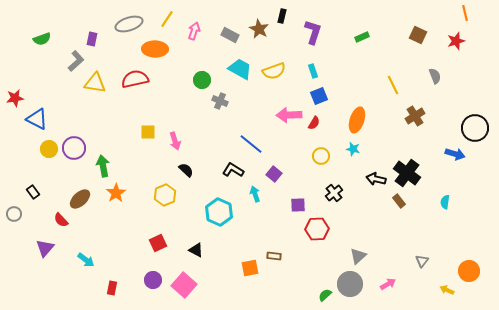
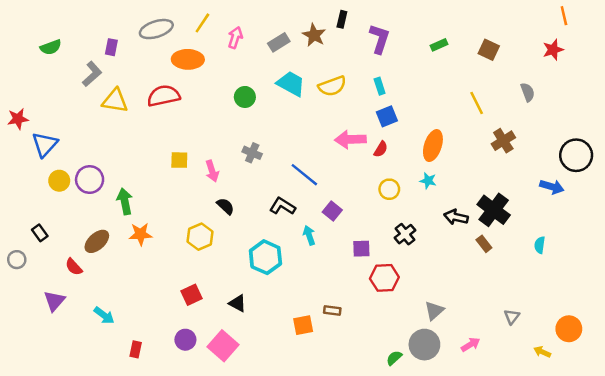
gray rectangle: (230, 35) -> (279, 42), turned -60
brown square: (418, 35) -> (489, 50), moved
gray cross: (220, 101) -> (252, 153), moved
blue triangle: (37, 119) -> (45, 144), turned 45
orange star: (116, 193) -> (141, 234), turned 30

